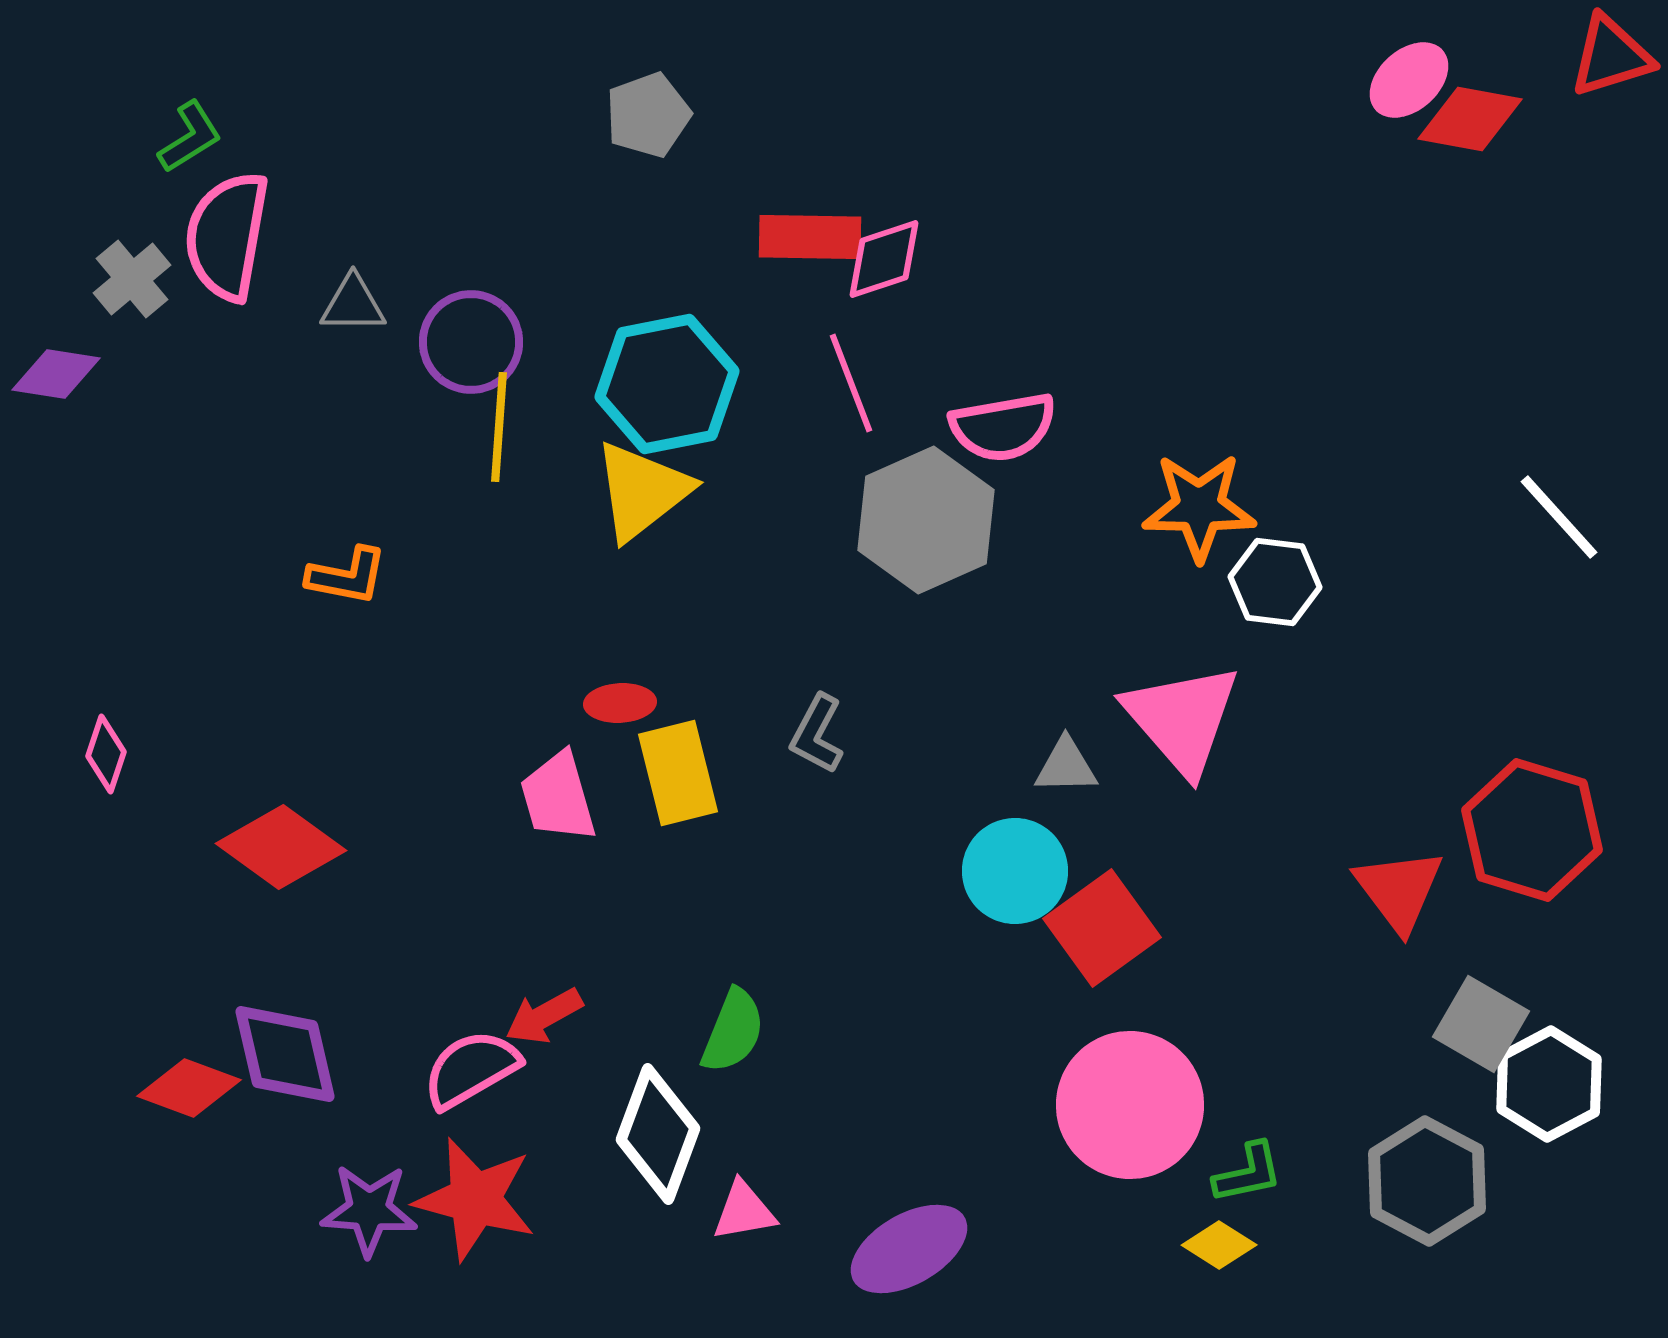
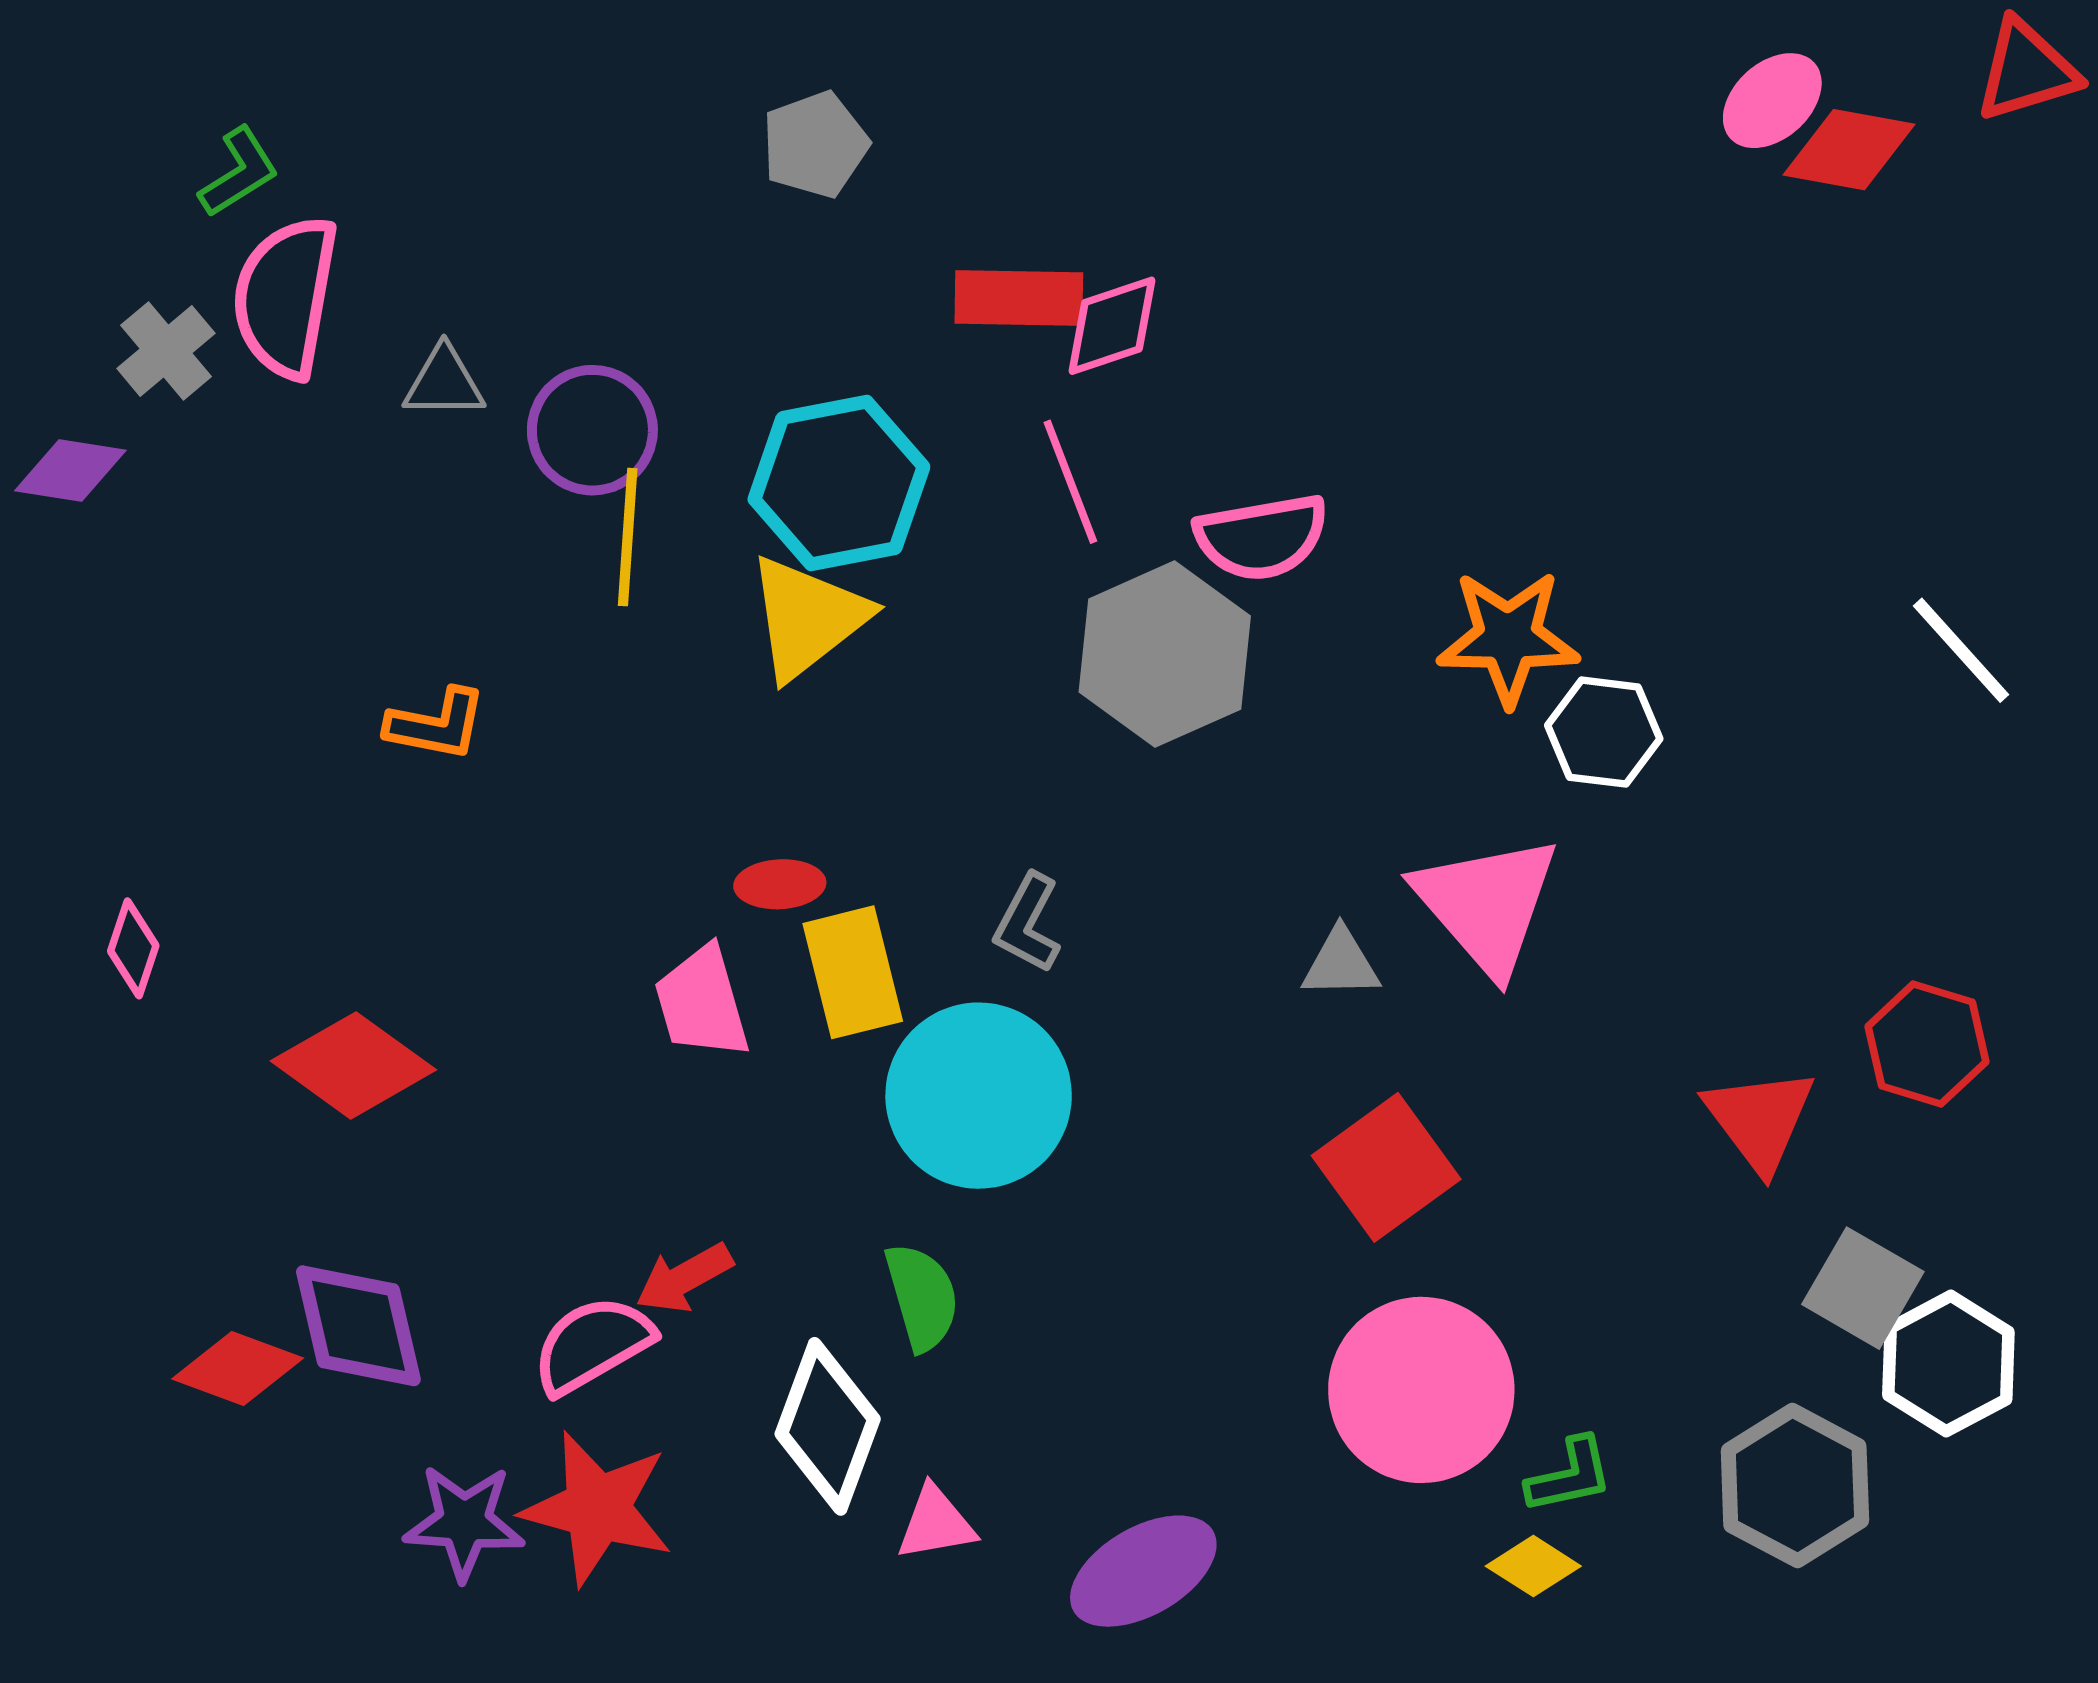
red hexagon: (1532, 830) -> (1927, 1044), size x0.7
cyan circle: (1015, 871) -> (979, 1096), moved, size x1.4
green semicircle: (733, 1031) -> (922, 1297), turned -38

